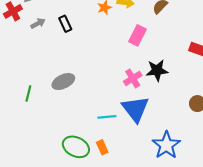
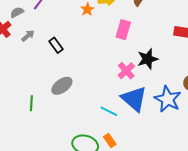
black rectangle: (65, 24) -> (56, 45), moved
cyan line: (107, 117) -> (109, 111), turned 42
blue star: (166, 145) -> (168, 99), moved

